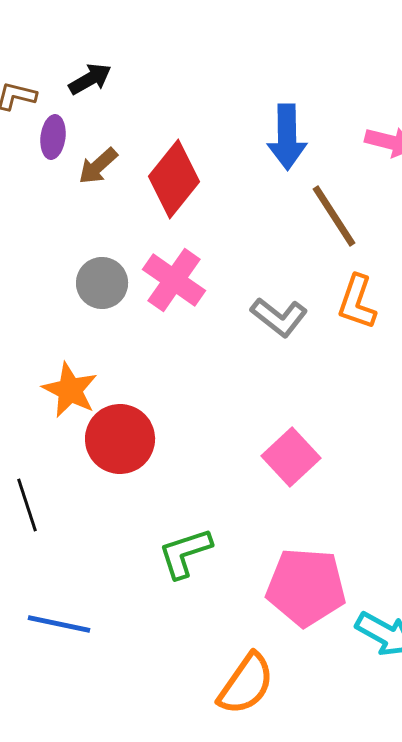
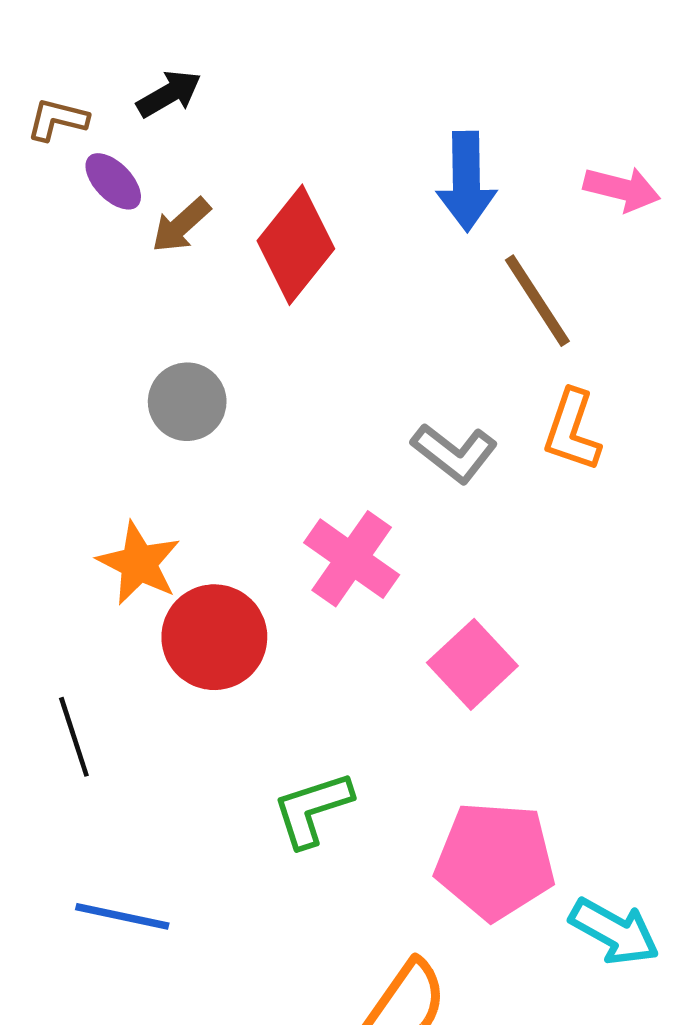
purple ellipse: (53, 137) -> (113, 181), turned -51
pink cross: (174, 280) -> (352, 559), moved

